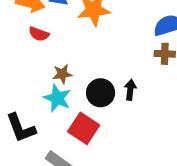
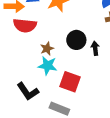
red semicircle: (39, 34) -> (25, 25), size x1.6
black circle: (101, 93) -> (76, 40), moved

